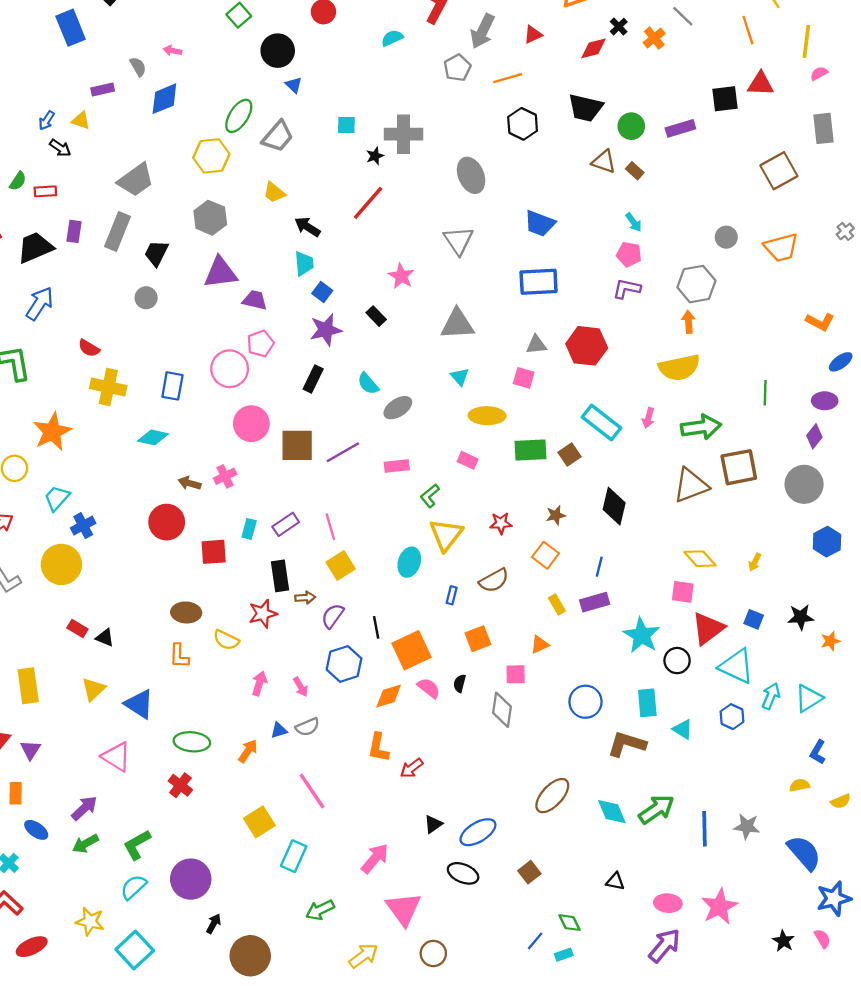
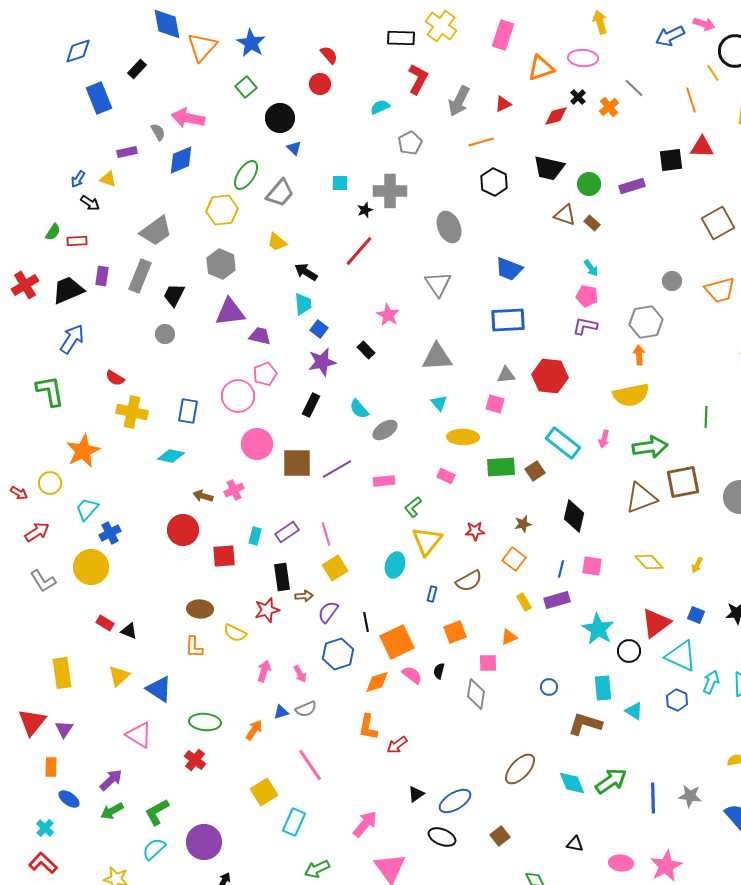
pink arrow: (172, 51) -> (188, 118), size x2.0
gray pentagon: (457, 68) -> (410, 143), moved
pink square: (683, 592) -> (592, 566), moved
blue circle: (585, 702) -> (549, 687), size x0.6

